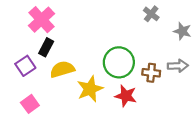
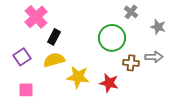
black rectangle: (46, 47) -> (54, 37), moved
green circle: (119, 62) -> (112, 38), moved
yellow star: (90, 89) -> (78, 77), turned 30
pink square: (30, 104) -> (26, 90), turned 35

